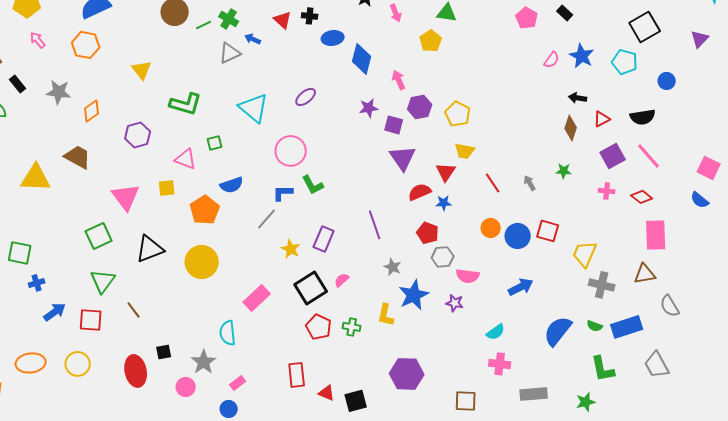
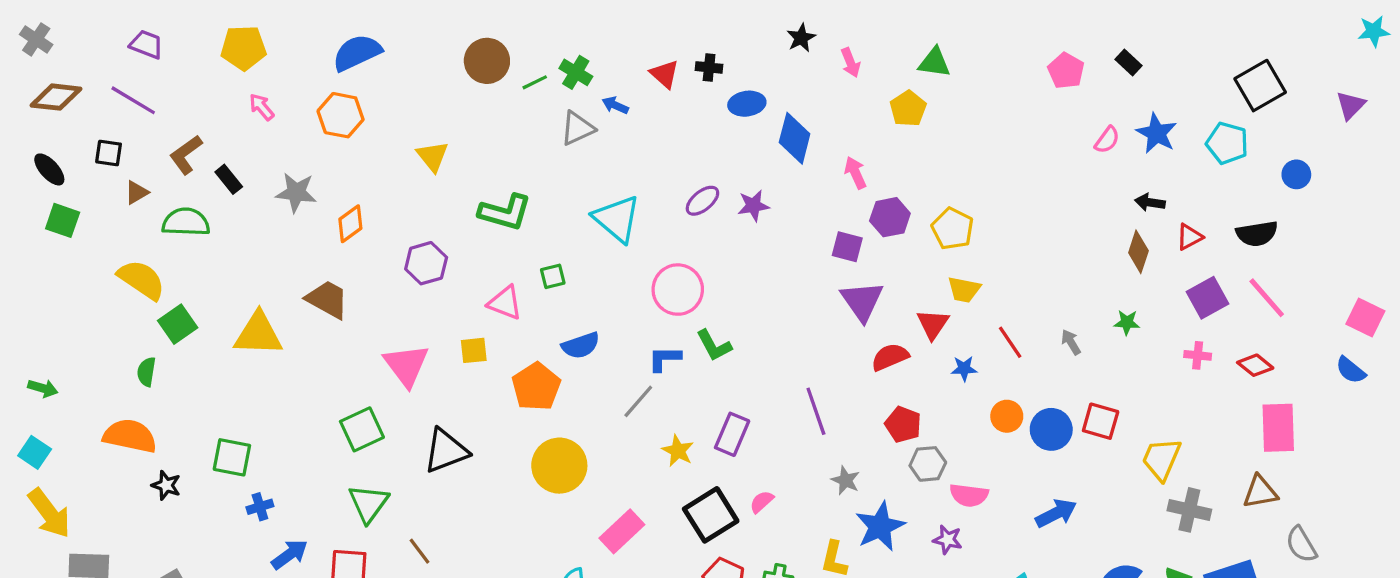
purple star: (369, 108) -> (753, 206), moved
blue star: (444, 203) -> (964, 369), moved
yellow circle: (202, 262) -> (559, 466), moved

